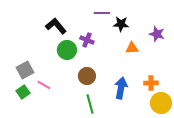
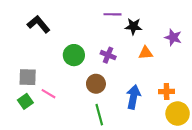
black L-shape: (56, 26) -> (39, 24), moved
purple cross: (87, 40) -> (108, 55), moved
gray square: (25, 70) -> (28, 77), turned 30

